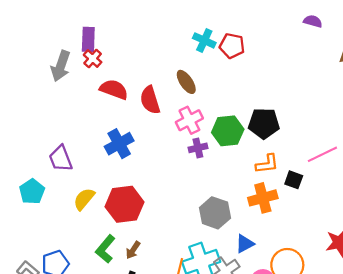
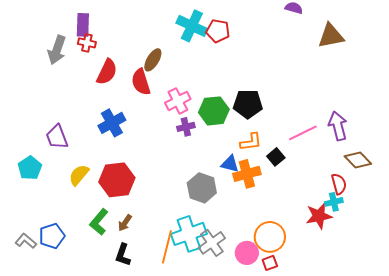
cyan cross: (204, 40) -> (192, 26), size x1.4
red cross: (93, 59) -> (87, 43), turned -30
brown ellipse: (186, 82) -> (153, 60), moved, turned 65
red semicircle: (114, 89) -> (107, 72), turned 96
black square: (294, 180) -> (276, 157), turned 30
blue triangle: (245, 244) -> (230, 164), moved, turned 42

